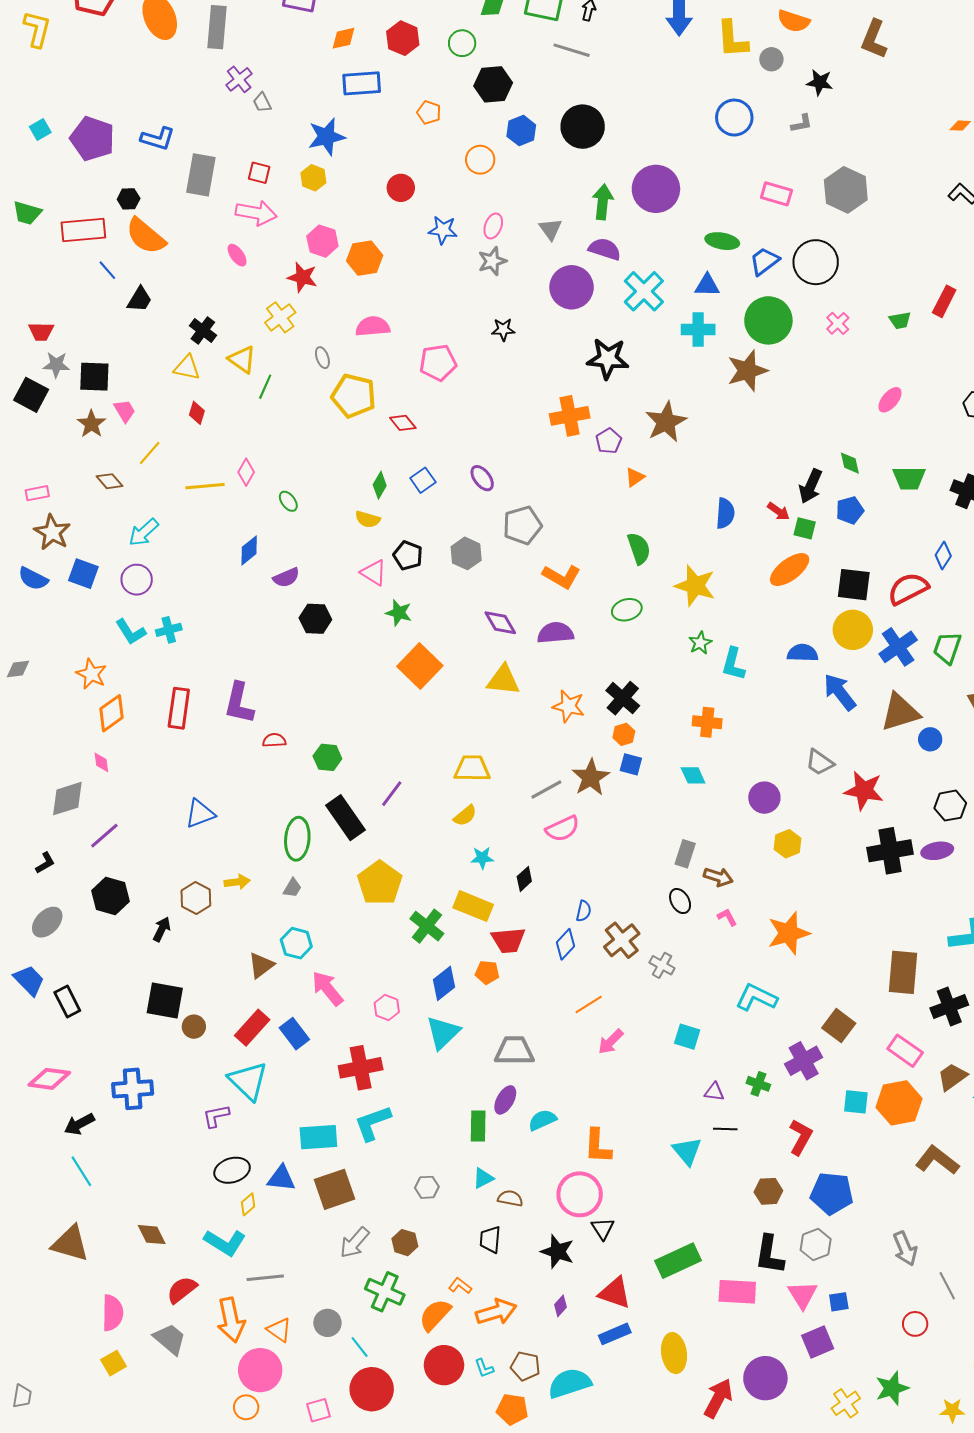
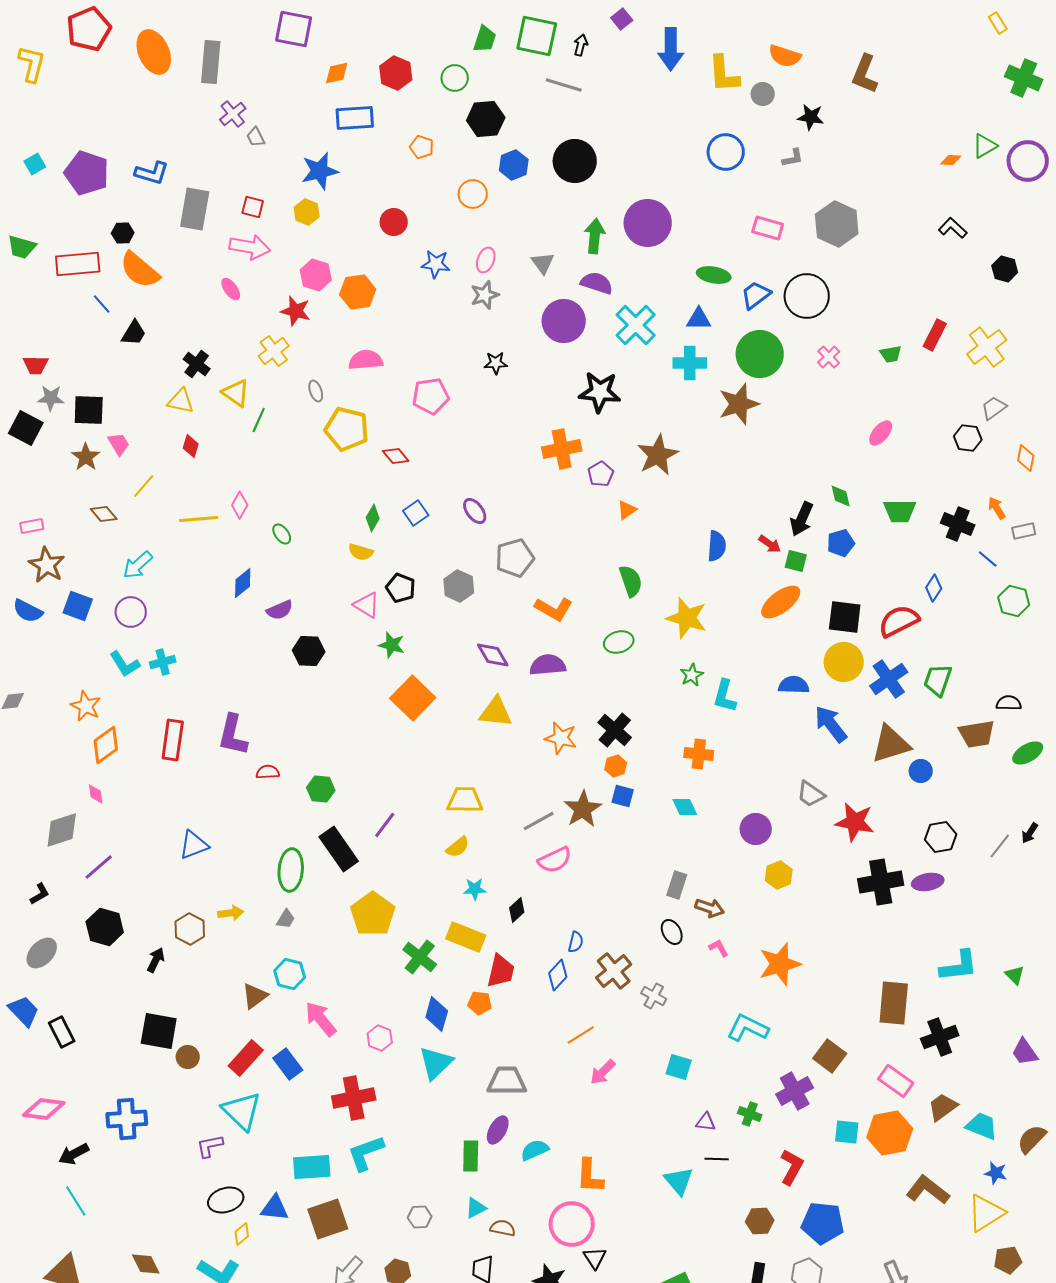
red trapezoid: (508, 940) -> (501, 971), turned -72
blue diamond: (444, 983) -> (437, 1014), turned -36

